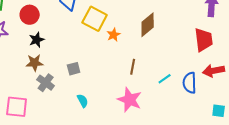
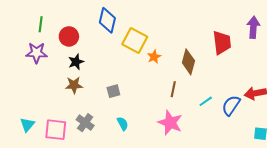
brown diamond: (148, 25) -> (188, 62), moved, turned -35
red trapezoid: (204, 40) -> (222, 43), moved
gray cross: (46, 83) -> (85, 123), moved
blue semicircle: (190, 83) -> (231, 105), turned 35

